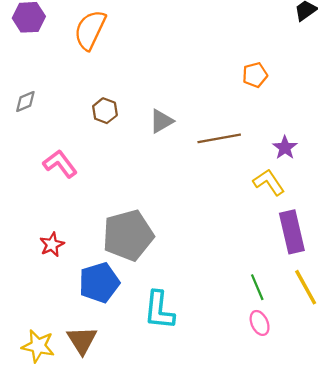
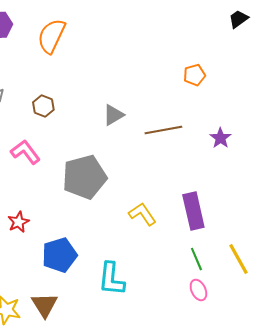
brown hexagon: (105, 111) -> (43, 106), moved
yellow L-shape: (269, 182) -> (142, 214), moved
purple rectangle: (292, 232) -> (193, 211), moved
gray pentagon: (128, 235) -> (84, 177), moved

